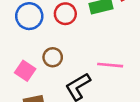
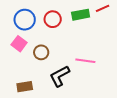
pink square: (25, 71) -> (19, 44), moved

